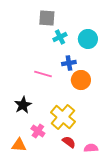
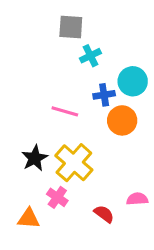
cyan circle: (88, 39) -> (133, 81), moved
yellow cross: (63, 117) -> (74, 163), moved
pink semicircle: (91, 148) -> (137, 199), moved

